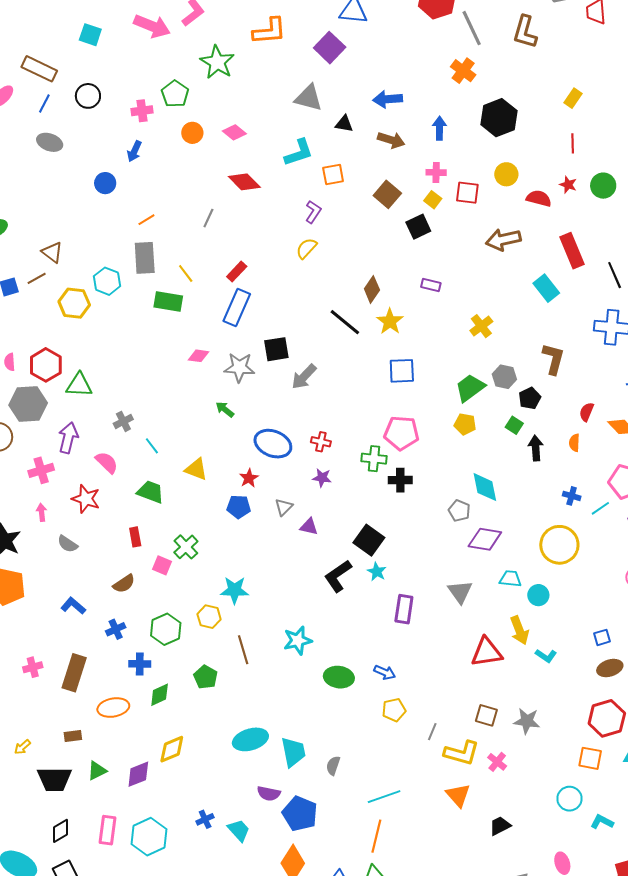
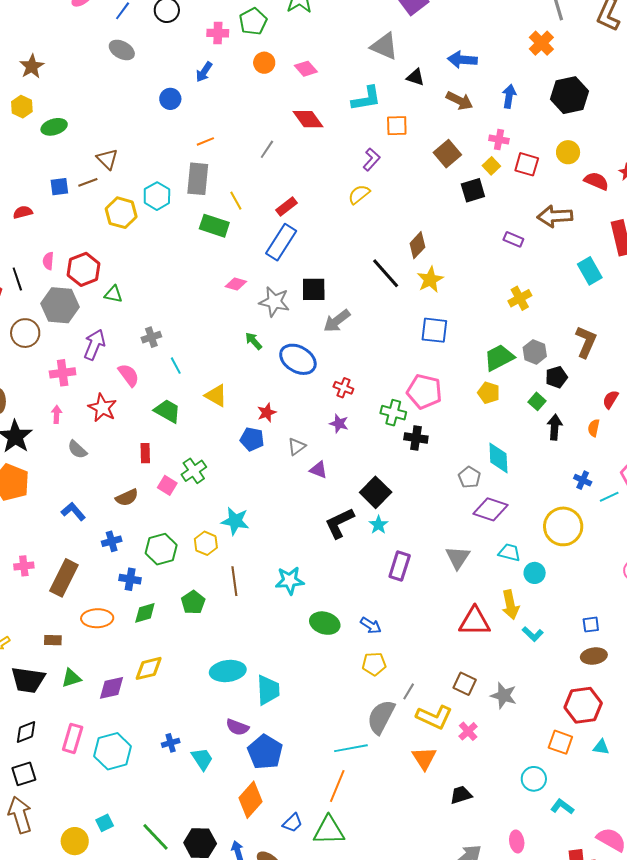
purple rectangle: (431, 285) -> (513, 239), moved
green triangle: (79, 385) -> (113, 294), size x0.7
blue ellipse: (273, 444) -> (298, 359), moved
gray semicircle: (333, 766) -> (381, 717), moved, size x1.8

